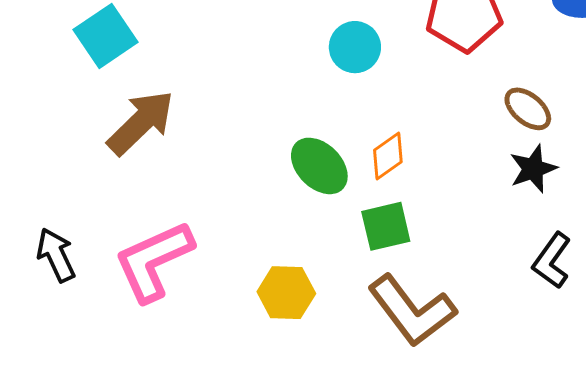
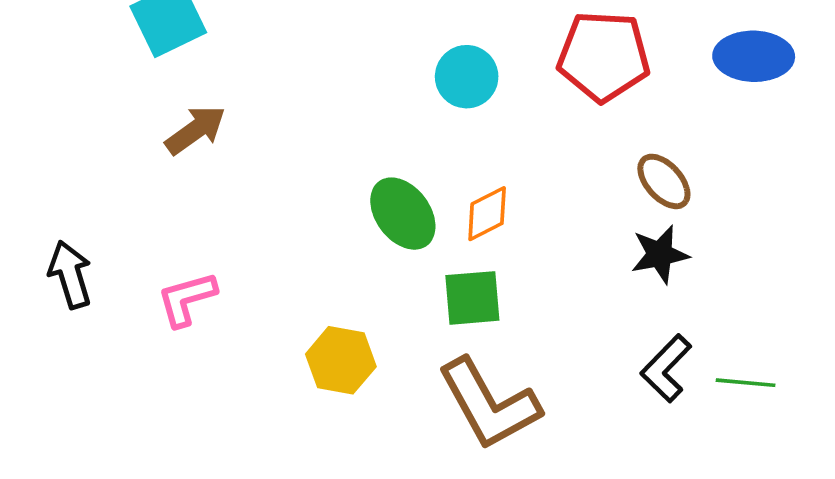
brown arrow: (141, 123) -> (195, 130), size x0.7
pink L-shape: (154, 261) -> (187, 299), size x0.6

